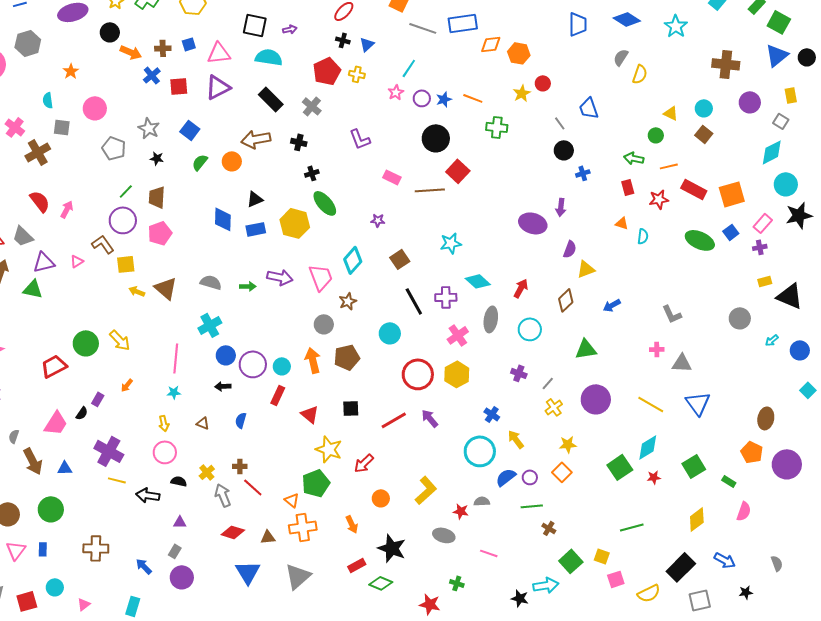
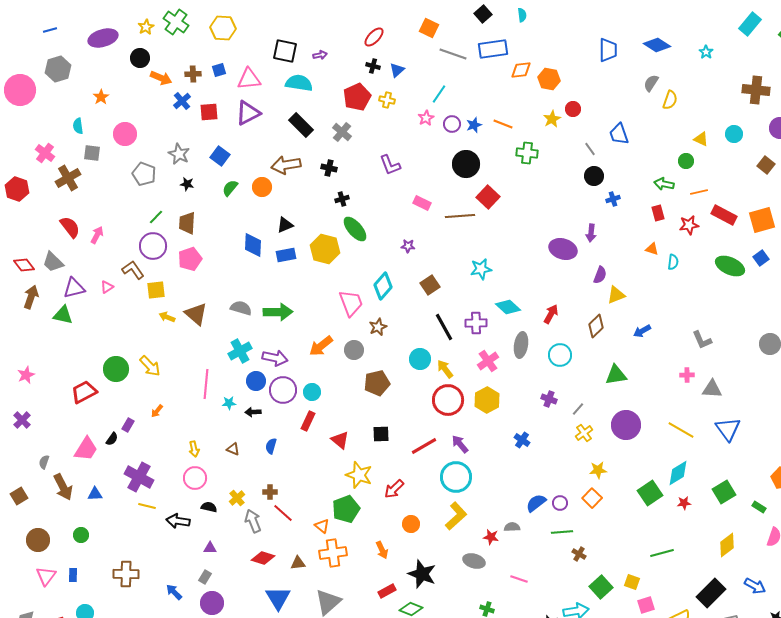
cyan star: (676, 26) -> (706, 52), size x0.6
brown square: (704, 134) -> (766, 165), moved
purple arrow: (280, 277) -> (275, 358), moved
green arrow: (248, 286) -> (278, 312), size x1.8
orange arrow: (313, 360) -> (321, 346), moved, turned -115
cyan star: (174, 392) -> (229, 403), moved
yellow arrow: (516, 439) -> (445, 369), moved
cyan circle: (480, 451) -> (456, 477), moved
green circle: (51, 509) -> (81, 535), size x0.6

